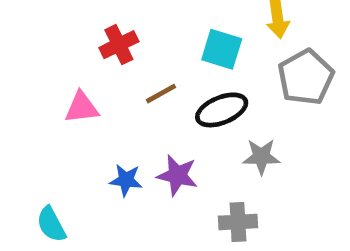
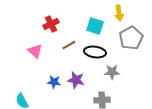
pink triangle: (82, 108) -> (35, 51), turned 49
black ellipse: (222, 110) -> (95, 52), turned 30

